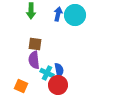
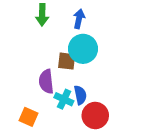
cyan circle: (75, 15) -> (83, 49), moved
brown square: (35, 44) -> (67, 61), moved
red circle: (58, 85) -> (95, 115), moved

